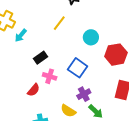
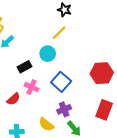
yellow line: (59, 23) -> (59, 33), moved
cyan circle: (91, 37) -> (48, 54), moved

